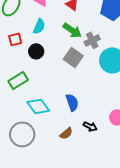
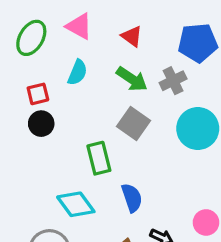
gray cross: (92, 40) -> (173, 81), moved
black circle: (36, 51) -> (41, 124), moved
green rectangle: (18, 80) -> (99, 158), moved, turned -72

